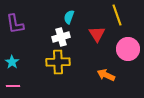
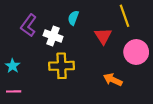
purple L-shape: (15, 24) -> (29, 25), moved, turned 45
white cross: (61, 37) -> (53, 36), moved, turned 36

